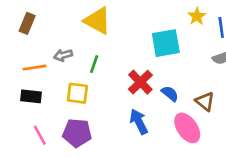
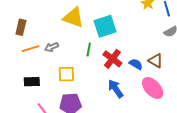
cyan square: (166, 43) -> (105, 26), moved
green line: (94, 64) -> (89, 49), moved
orange line: (34, 68) -> (30, 49), moved
brown triangle: (205, 102) -> (156, 61), moved

